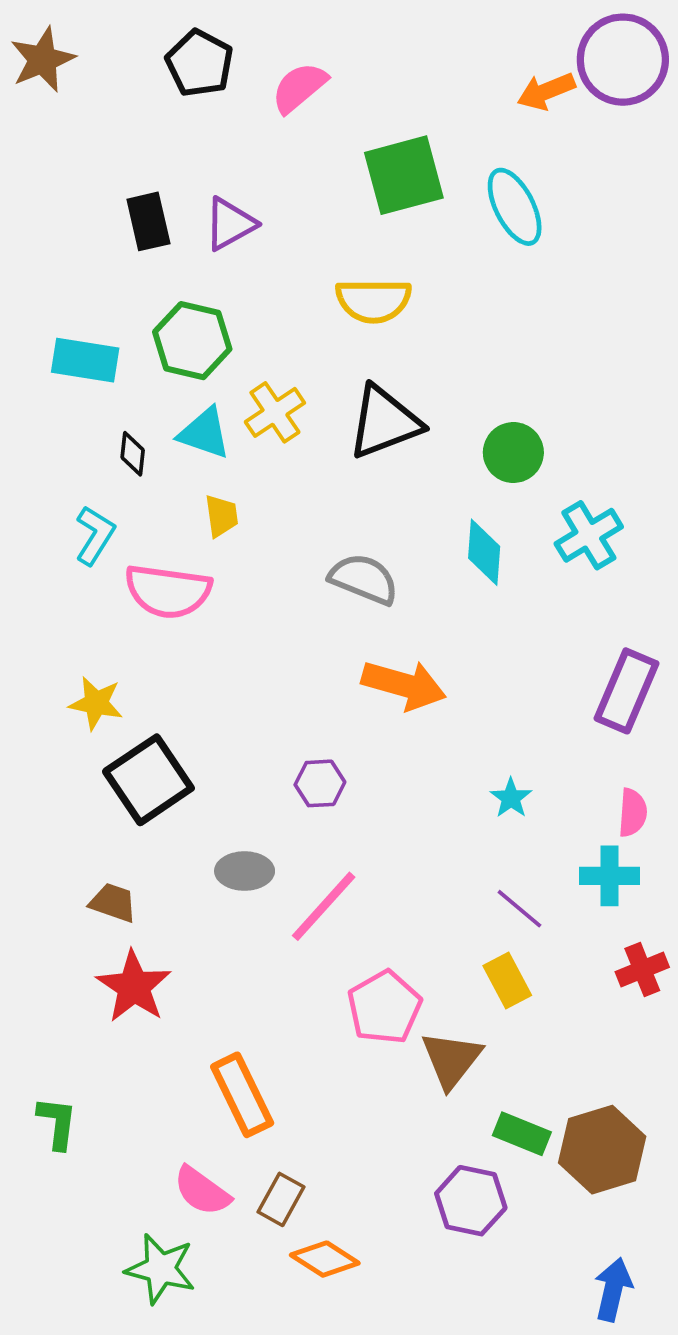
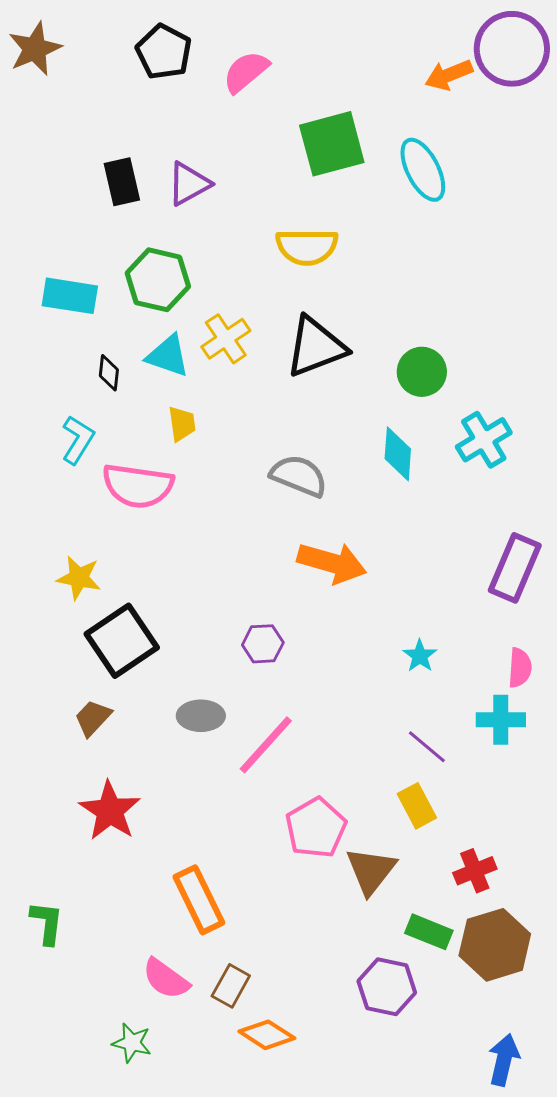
brown trapezoid: (113, 903) -> (93, 718), moved, turned -66
red cross: (642, 970) -> (475, 871), moved
green star: (161, 1269) -> (132, 1043), size x0.7

